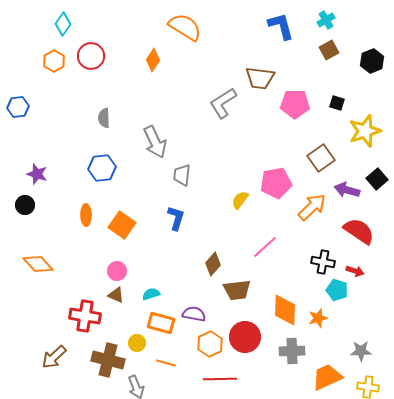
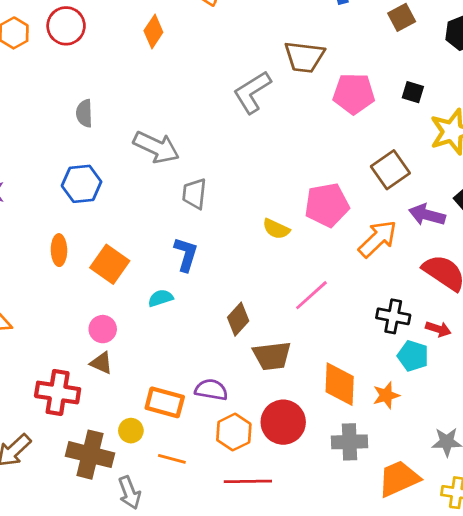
gray arrow: (155, 142) -> (156, 147), turned -40
yellow semicircle: (240, 200) -> (276, 229), turned -102
cyan semicircle: (151, 294) -> (161, 298), moved

